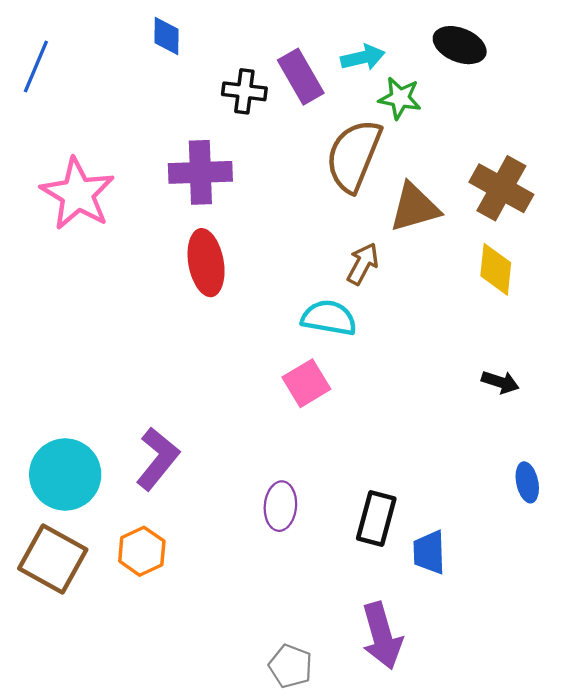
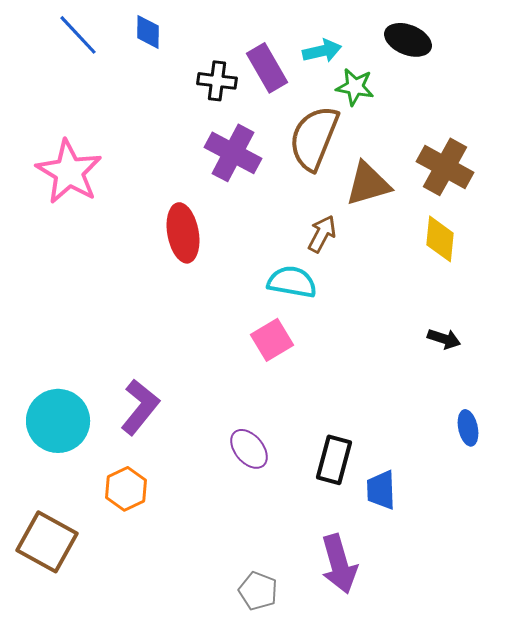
blue line: (36, 66) -> (78, 35), moved, turned -66
purple cross: (200, 172) -> (233, 153), moved, turned 30
purple ellipse: (280, 506) -> (249, 449), turned -45
brown square: (53, 559) -> (47, 542), moved

